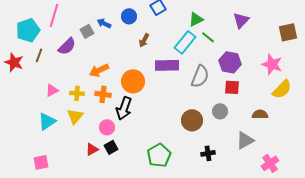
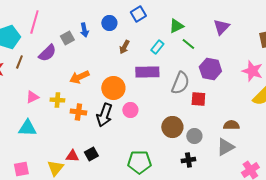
blue arrow: (104, 23) -> (84, 30), turned -128
cyan rectangle: (185, 42) -> (157, 47), moved, size x0.6
red square: (232, 87) -> (198, 99), moved
orange cross: (103, 94) -> (78, 112), moved
gray circle: (220, 111) -> (194, 136), moved
brown semicircle: (260, 114) -> (231, 125), moved
yellow triangle: (75, 116) -> (55, 168), moved
cyan triangle: (47, 121) -> (27, 128), turned 36
pink circle: (107, 127) -> (130, 110), moved
red triangle: (92, 149) -> (72, 156), turned 32
green pentagon: (159, 155) -> (139, 162), turned 30

